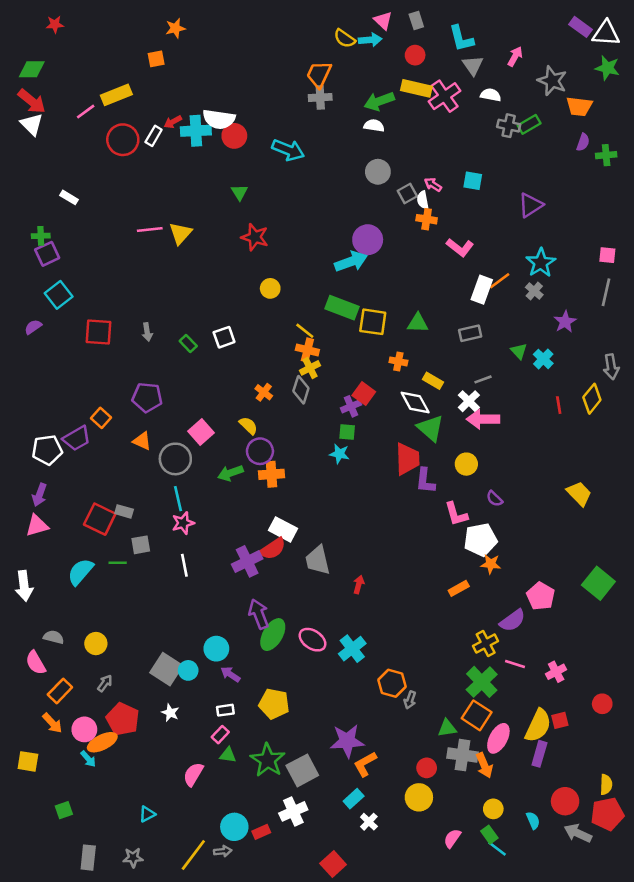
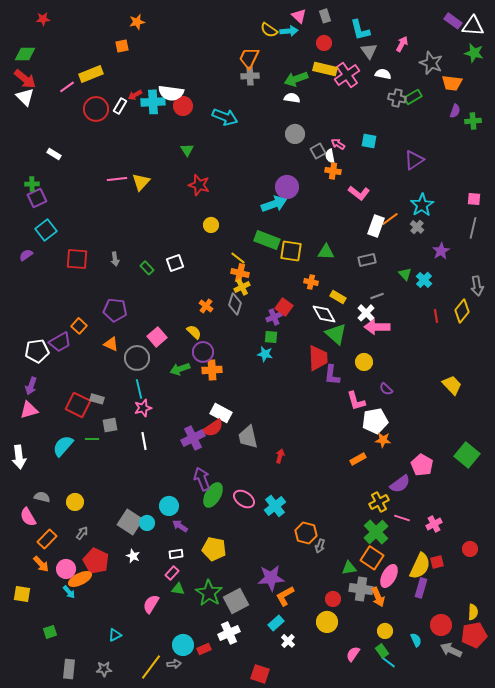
red square: (333, 864) -> (260, 674), turned -30

